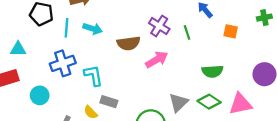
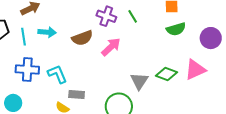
blue cross: (63, 63) -> (27, 69), turned 35
green semicircle: (212, 71) -> (176, 29), moved

